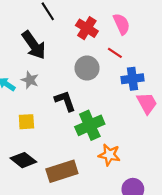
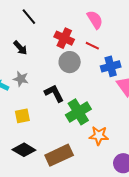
red cross: (87, 28) -> (64, 38), moved
black arrow: (34, 45) -> (20, 48), size x0.6

